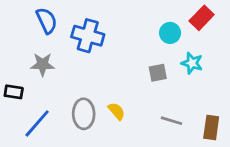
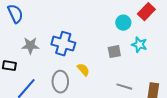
blue semicircle: (47, 21) -> (15, 14), moved
blue cross: (88, 36) -> (63, 44), moved
yellow semicircle: (117, 111) -> (83, 70), moved

